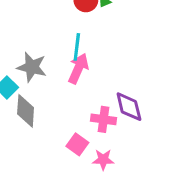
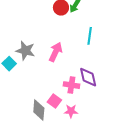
cyan line: (77, 47) -> (90, 36), moved
gray diamond: (26, 111) -> (39, 110), moved

